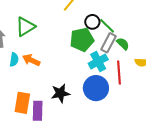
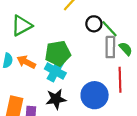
green pentagon: (82, 40) -> (58, 53), moved
gray rectangle: (109, 43) -> (110, 47), turned -30
cyan cross: (98, 61) -> (55, 71), moved, turned -36

